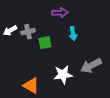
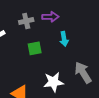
gray cross: (28, 32) -> (26, 21), moved
gray arrow: (91, 66) -> (83, 73), turned 85

